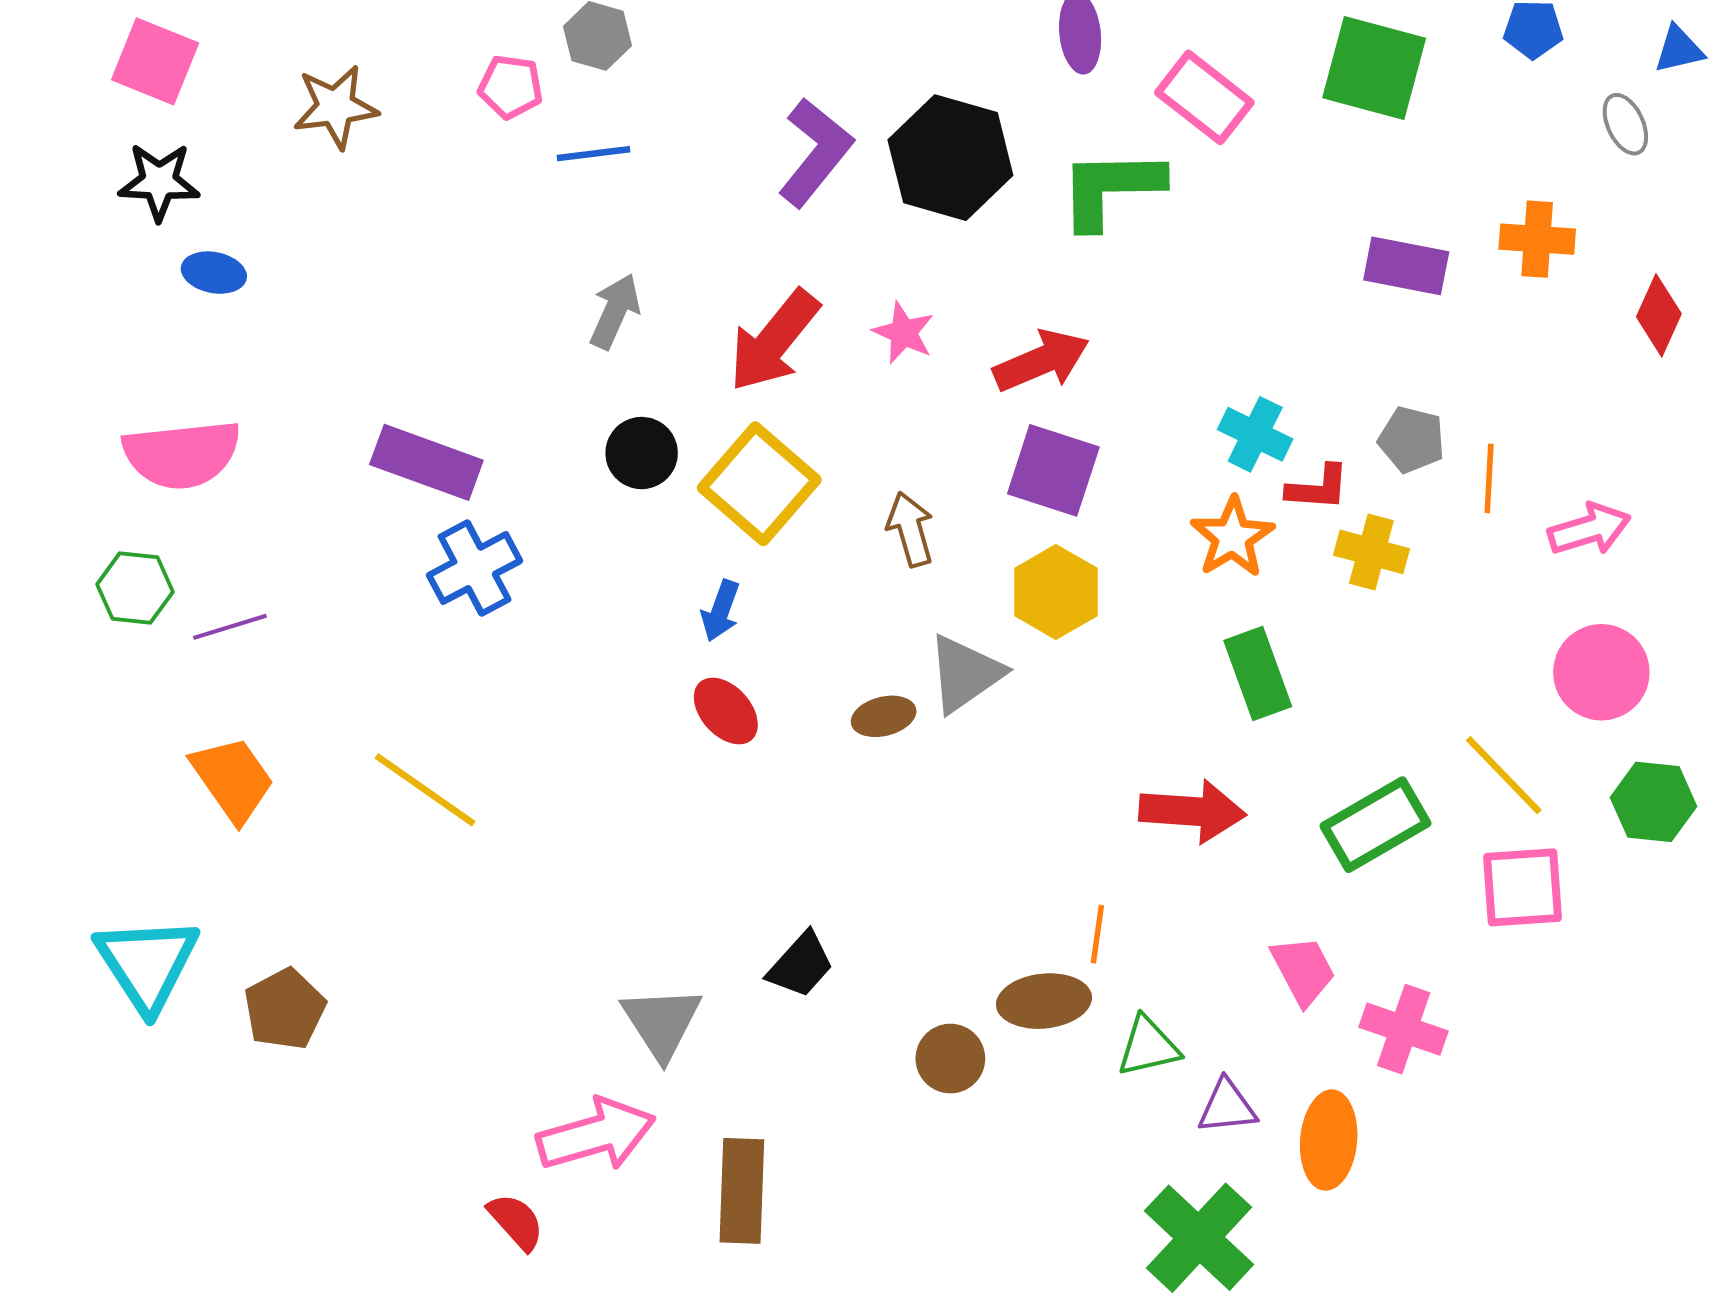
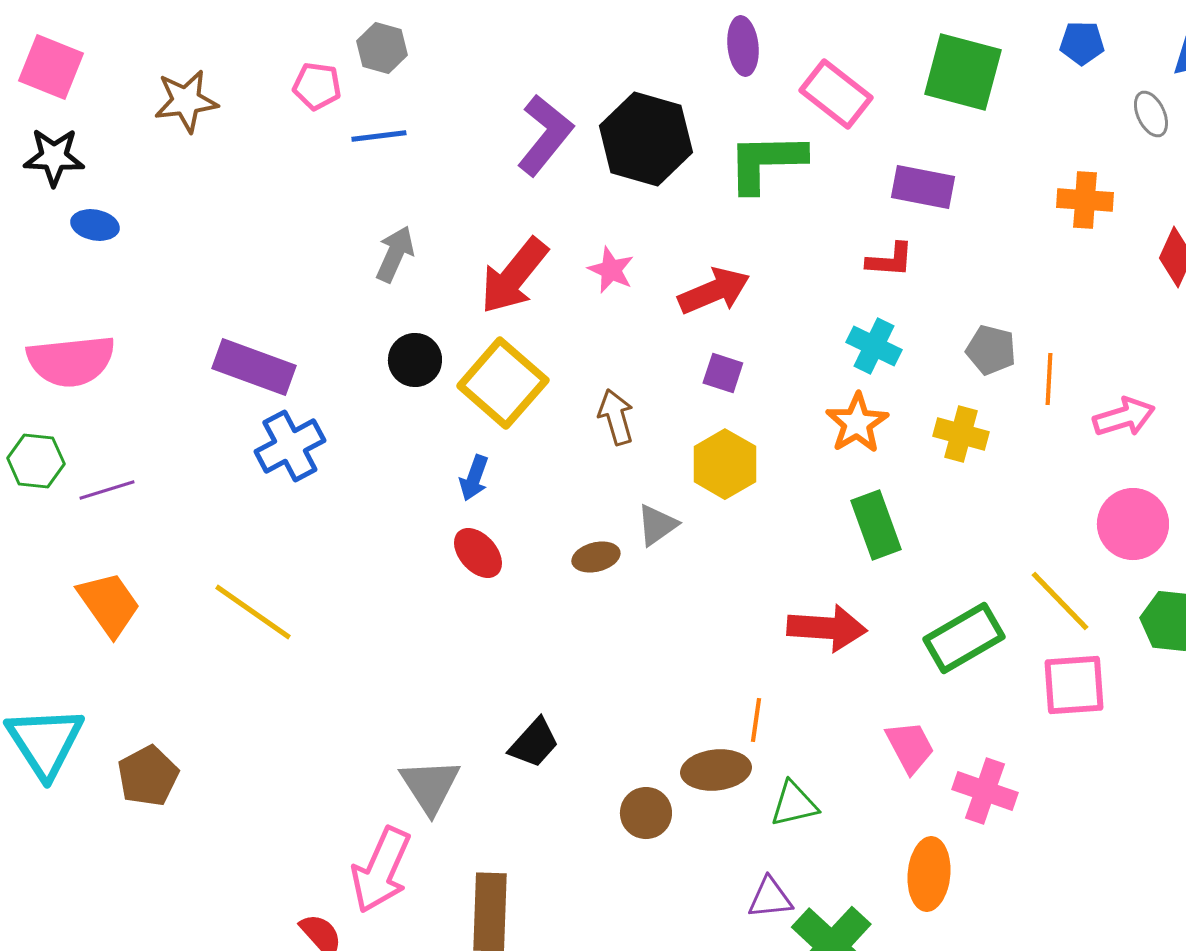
purple rectangle: (1406, 266) -> (923, 187), moved
purple square: (1053, 470) -> (723, 373), size x0.6
red L-shape: (1318, 488) -> (890, 260), moved
gray triangle: (965, 674) -> (657, 525), size x0.7
purple triangle: (1227, 1107) -> (770, 898), moved
pink arrow: (596, 1135) -> (381, 870), turned 130

